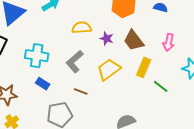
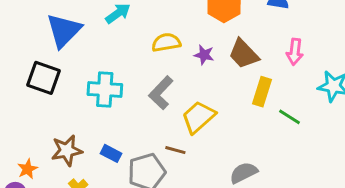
yellow trapezoid: (109, 70) -> (198, 117), moved
blue rectangle: (43, 84) -> (111, 153), moved
brown line: (81, 92) -> (175, 150), moved

